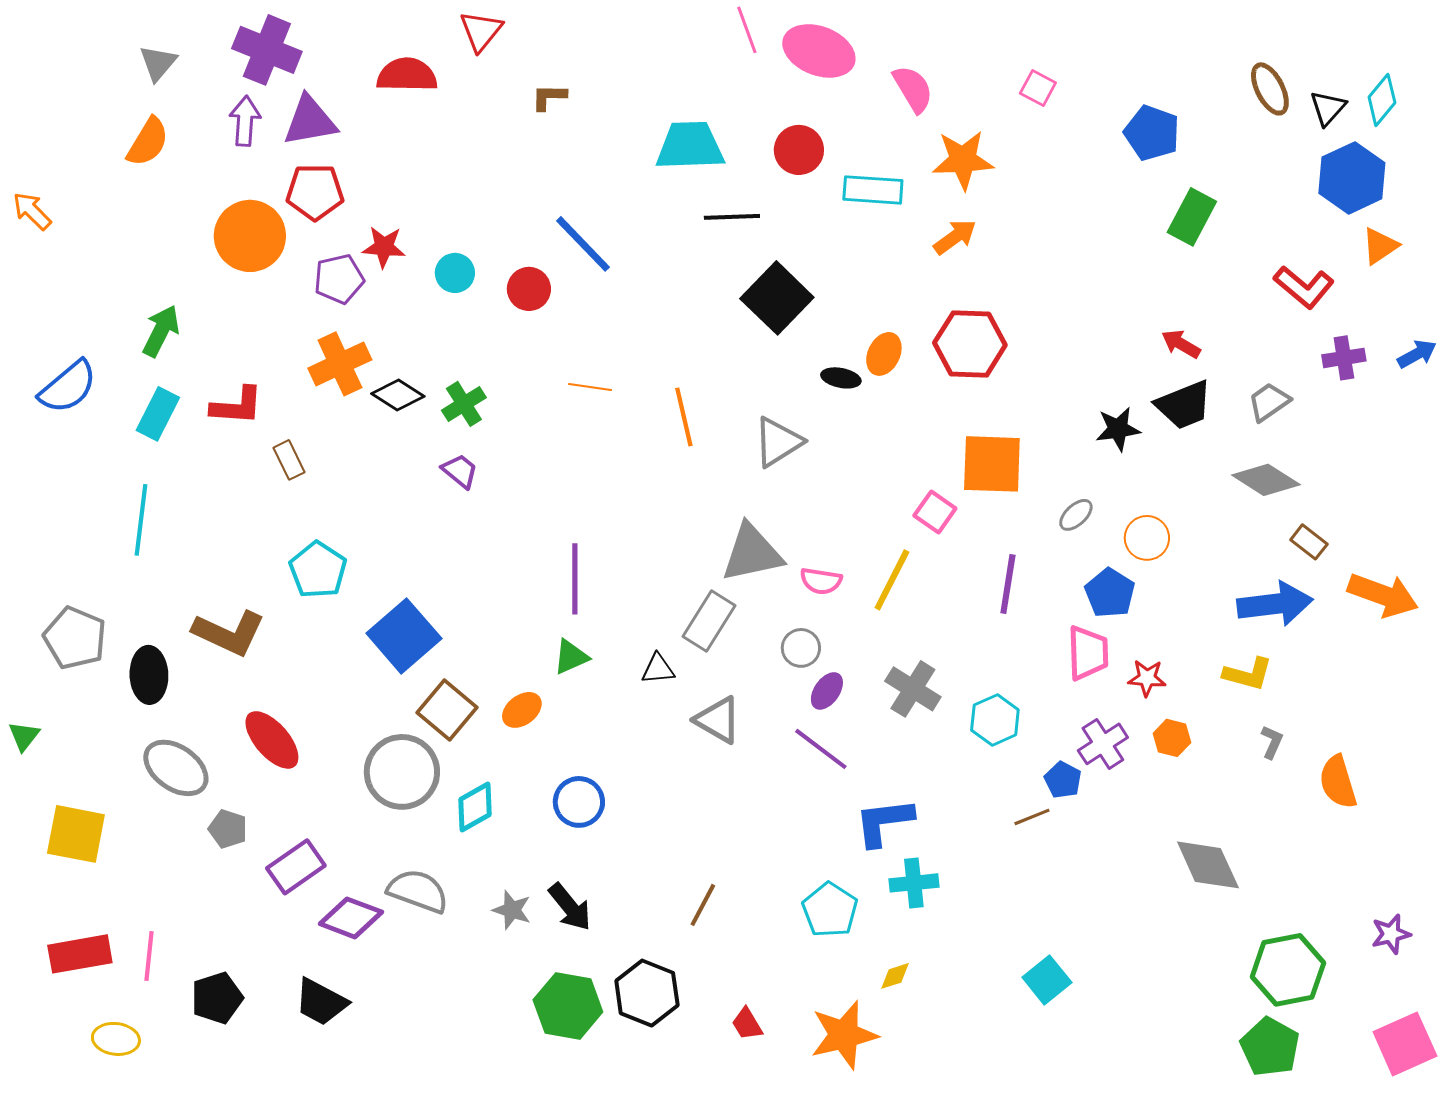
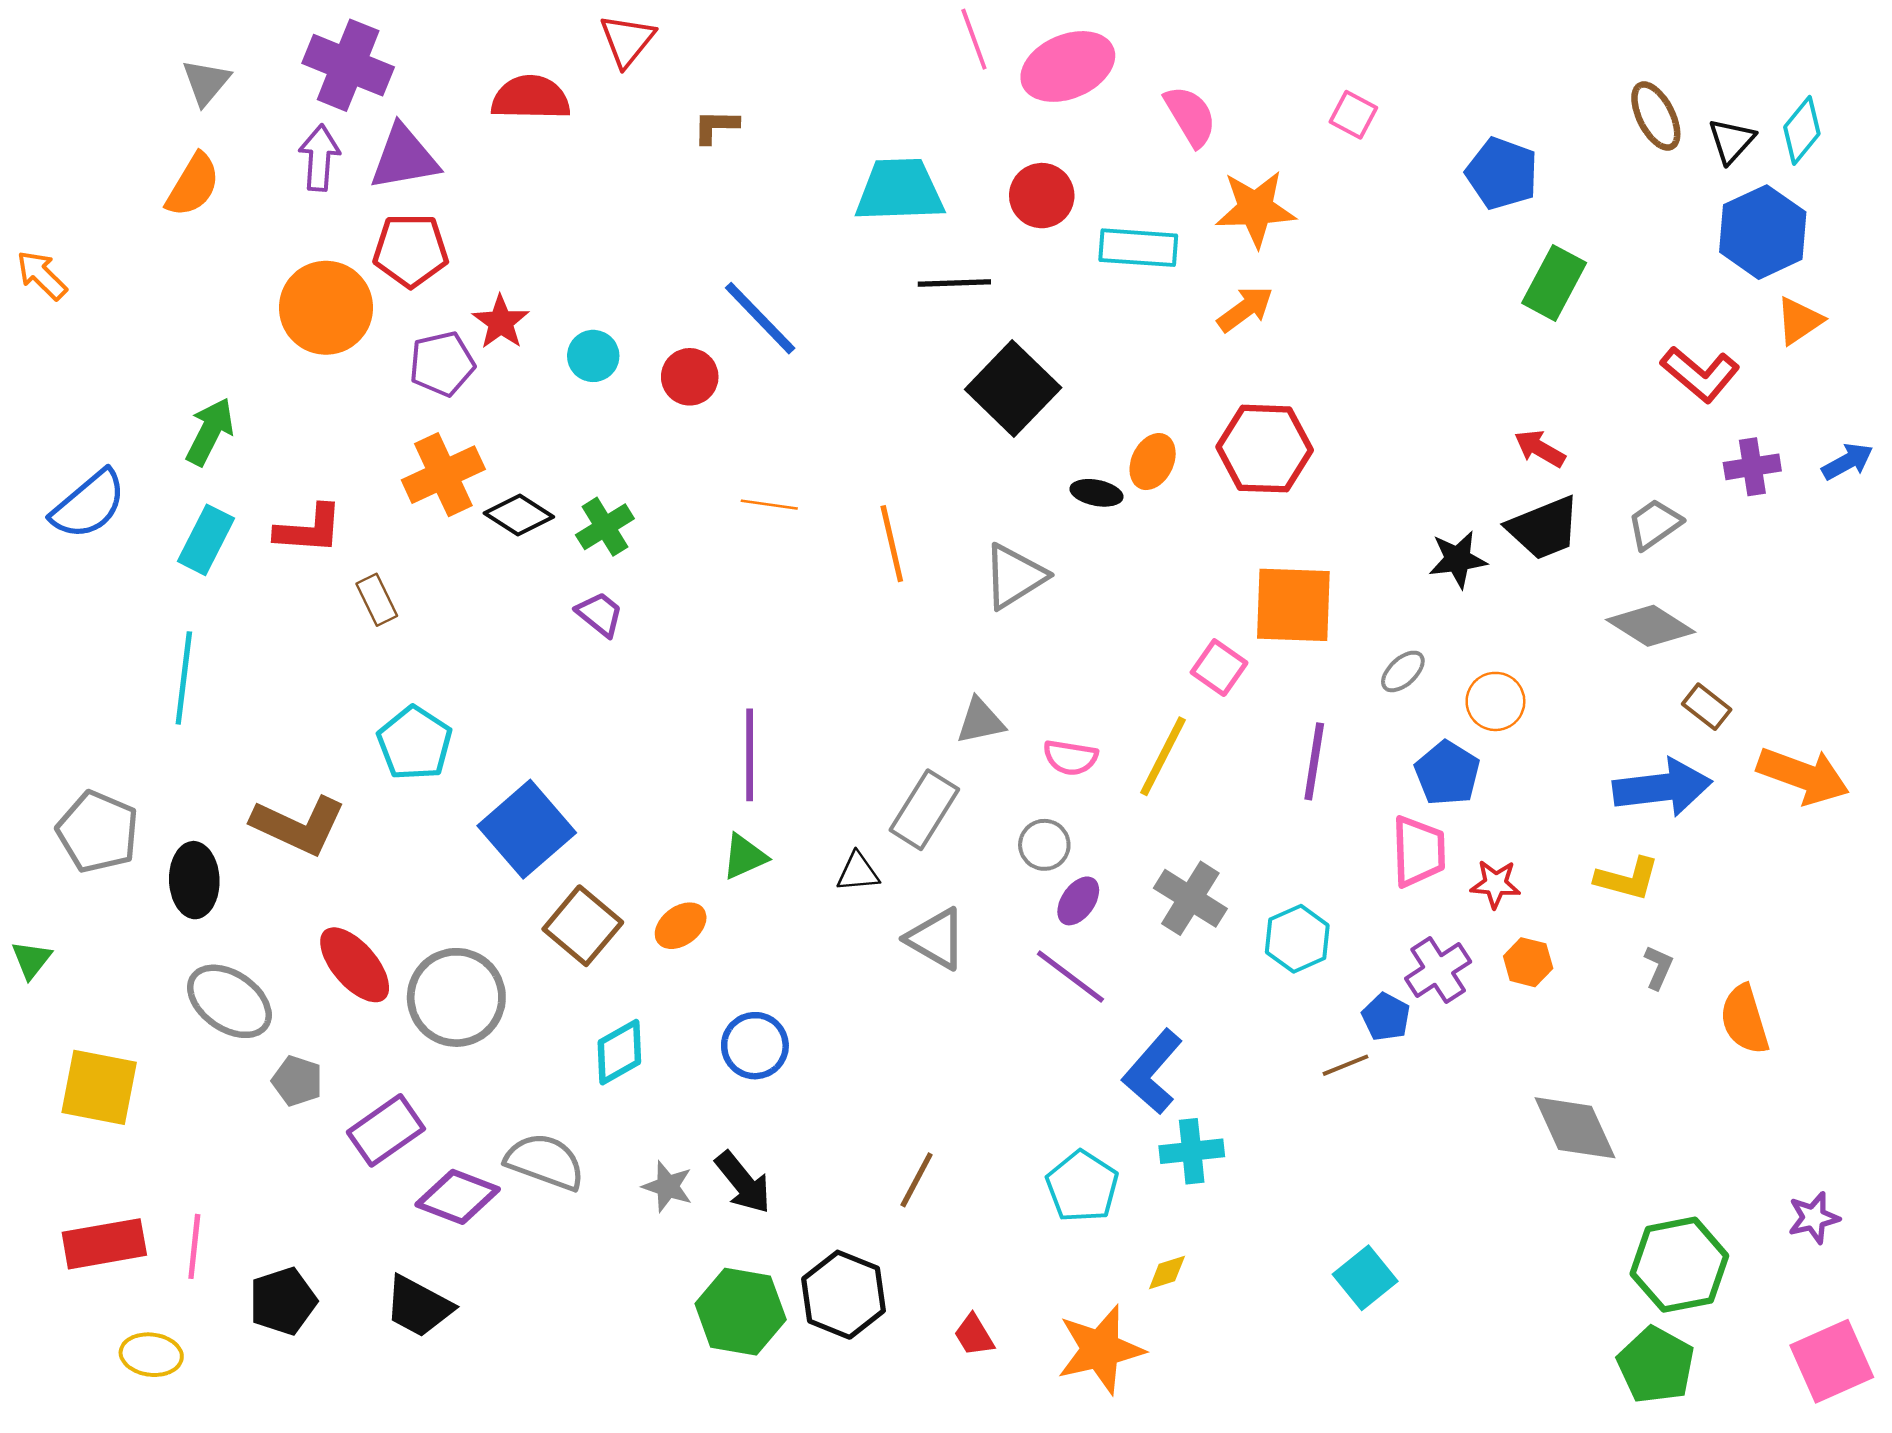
pink ellipse: (819, 51) -> (1068, 66), turned -44
red star: (384, 247) -> (501, 322), turned 30
gray triangle: (752, 553) -> (980, 721), size x0.6
gray circle: (402, 772) -> (456, 997), moved
blue L-shape: (884, 822) -> (1153, 1072), turned -42

